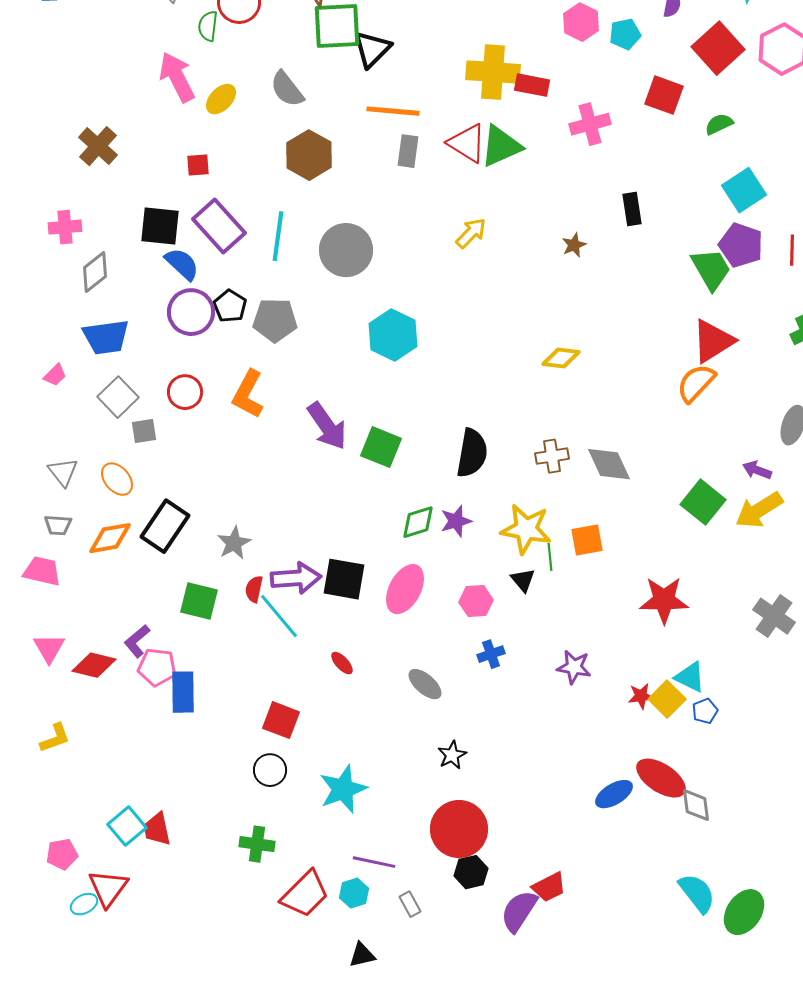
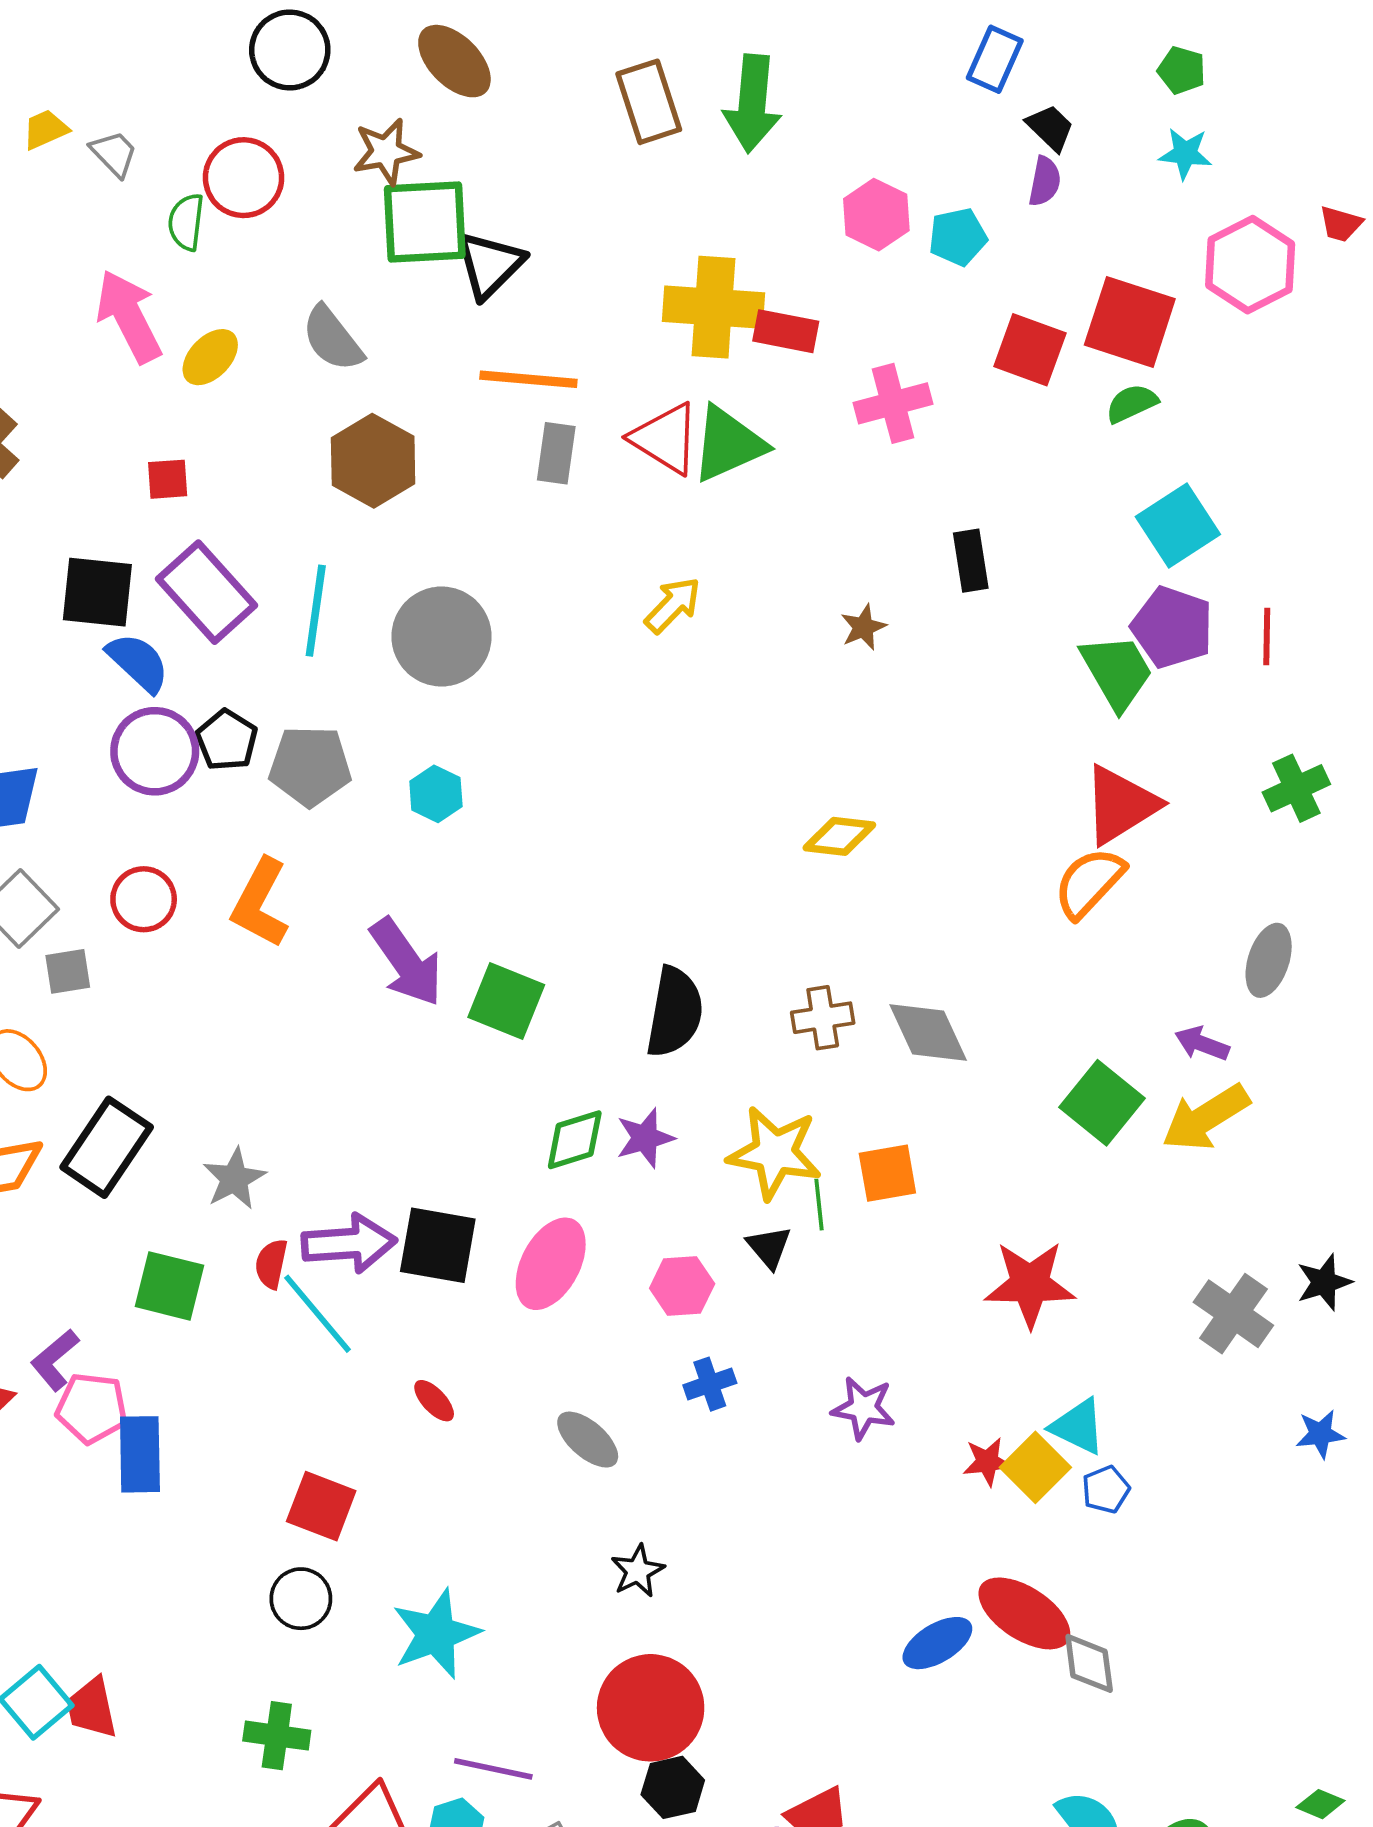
red square: (718, 48) -> (1130, 322), moved, turned -30
cyan hexagon: (393, 335) -> (436, 794), moved, size x0.6

